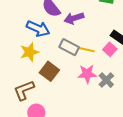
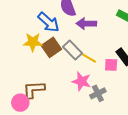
pink square: (110, 49) -> (111, 65), turned 32
brown square: (49, 71) -> (51, 47), moved
brown L-shape: (24, 90) -> (34, 90), moved

